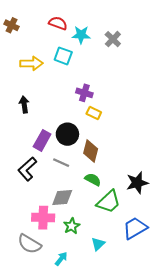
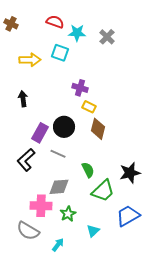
brown diamond: (91, 151) -> (98, 129), moved
green semicircle: (93, 180) -> (88, 170), turned 35

